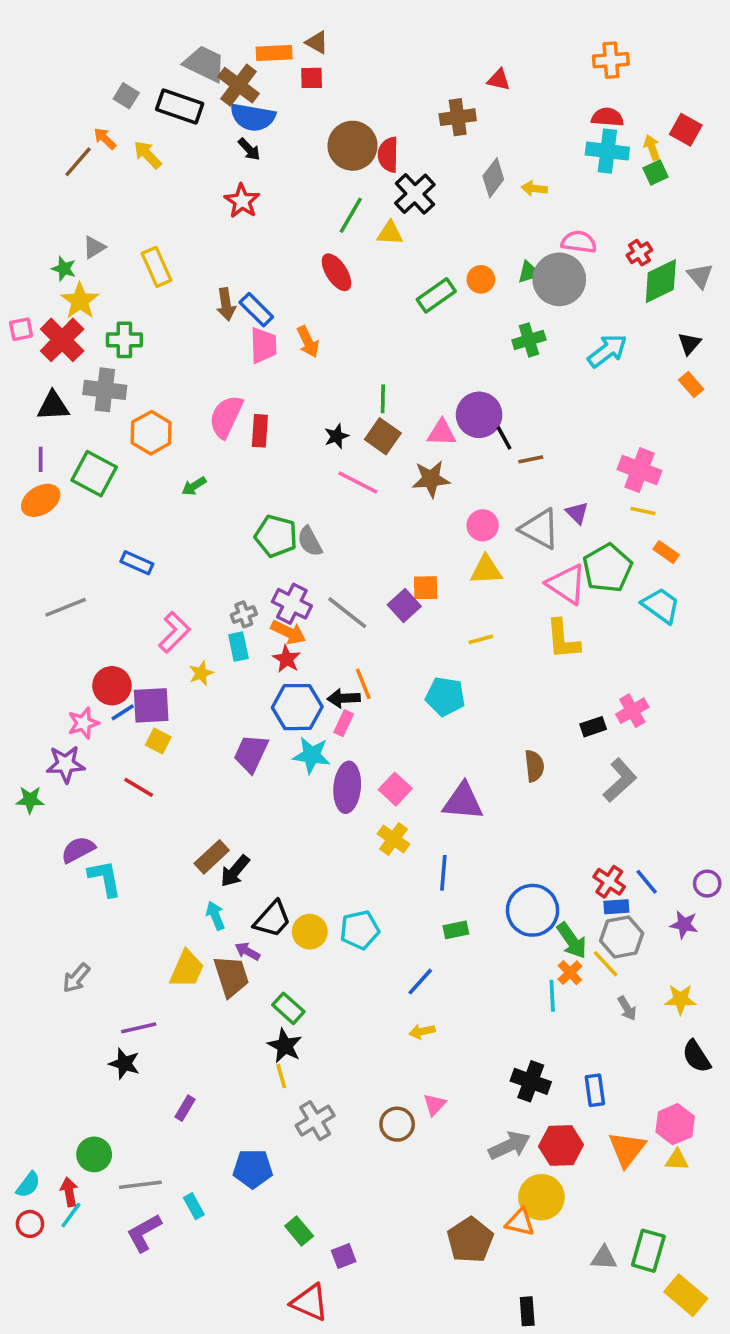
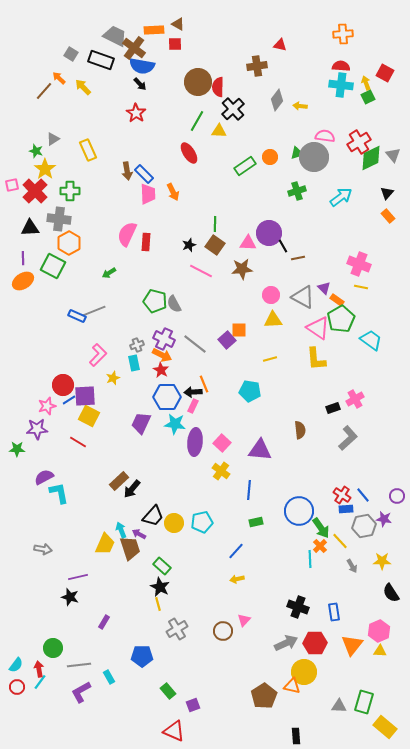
red cross: (639, 253) -> (359, 142), size x1.6
orange hexagon: (151, 433) -> (69, 243), moved
orange rectangle: (666, 552) -> (337, 300), moved
gray line: (66, 607) -> (94, 311), moved
yellow square: (158, 741) -> (89, 416), size x1.5
cyan arrow: (215, 916) -> (121, 530), moved
gray hexagon: (622, 937) -> (364, 526), moved
gray arrow: (76, 978) -> (43, 549), turned -120

